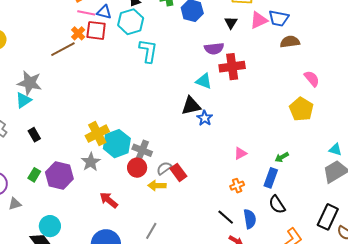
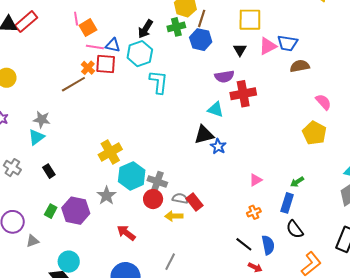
gray star: (30, 83) -> (42, 120), size x0.7
yellow cross: (97, 134) -> (110, 152), moved
gray semicircle: (164, 168) -> (180, 198), turned 49

